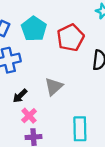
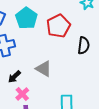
gray triangle: (54, 87) -> (44, 69), turned -48

